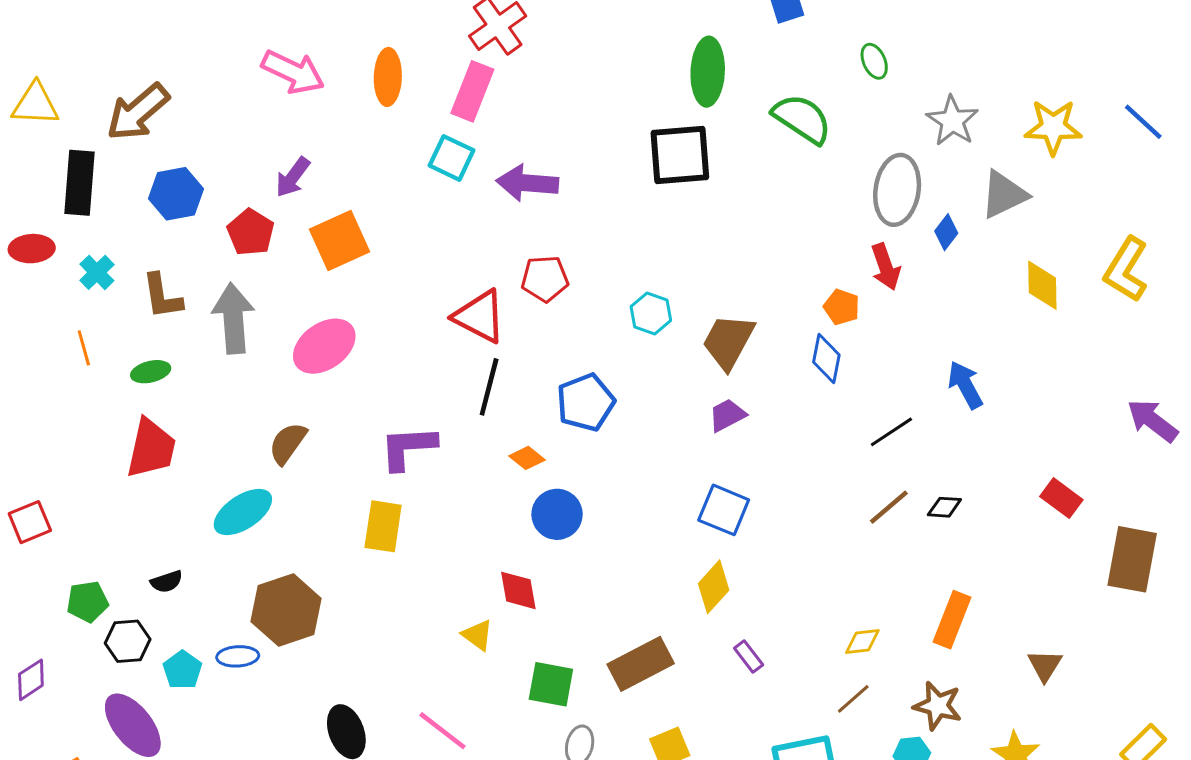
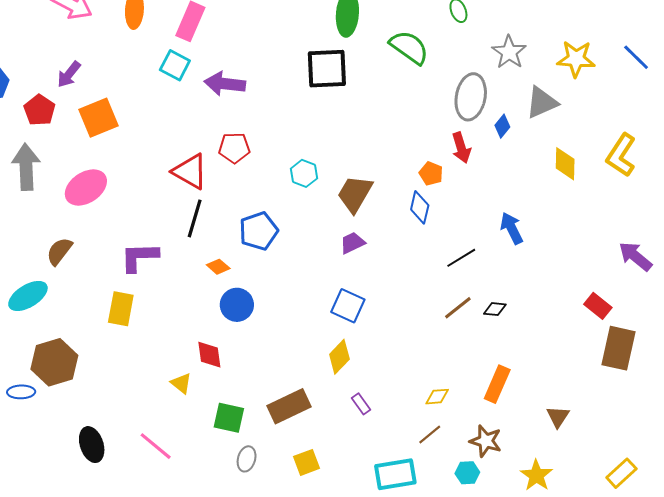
red rectangle: (1061, 498) -> (598, 306), moved

